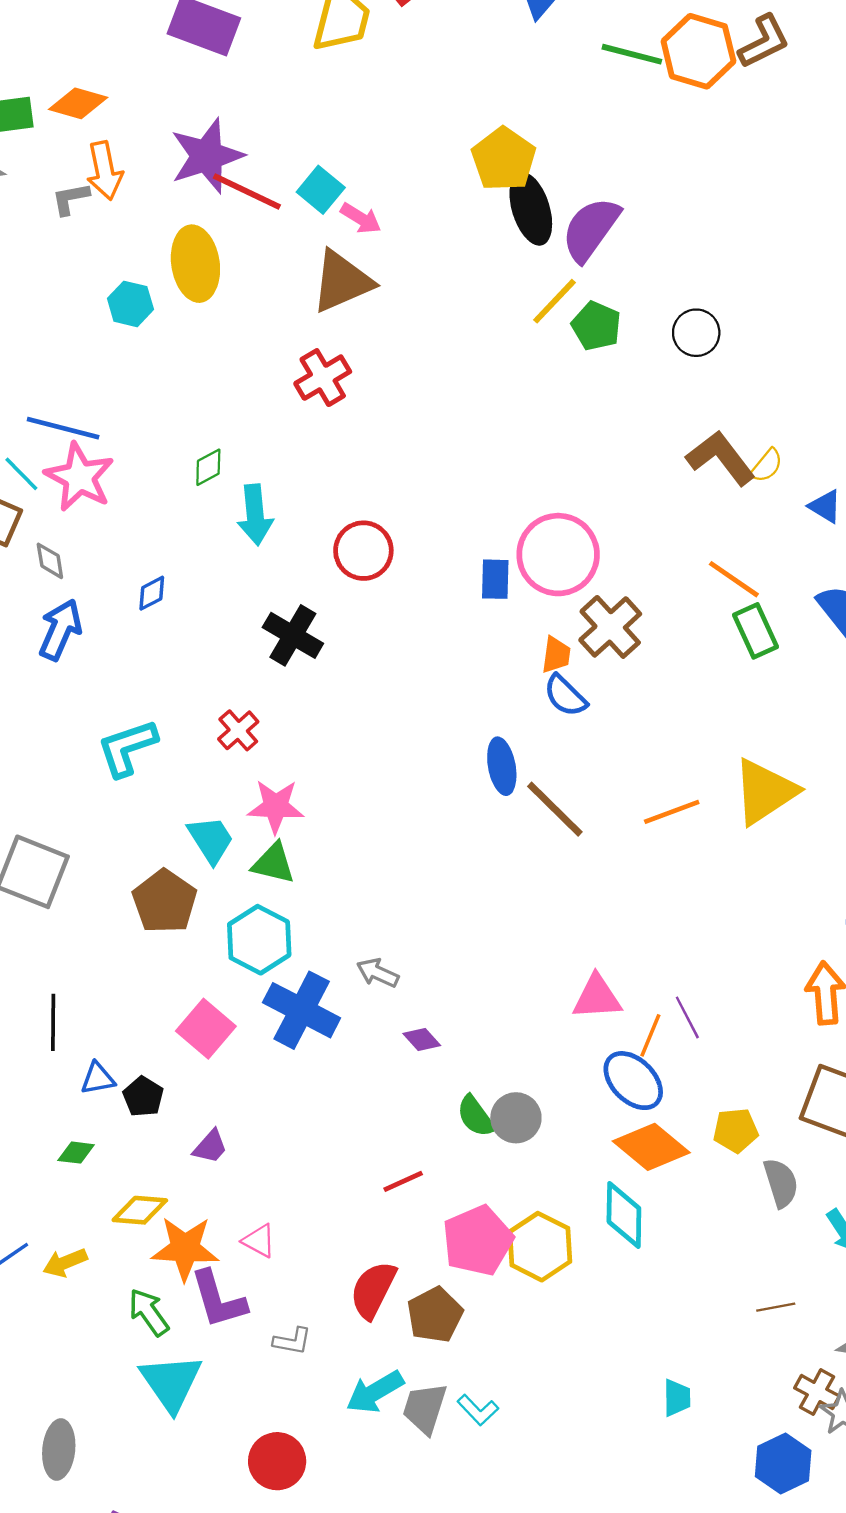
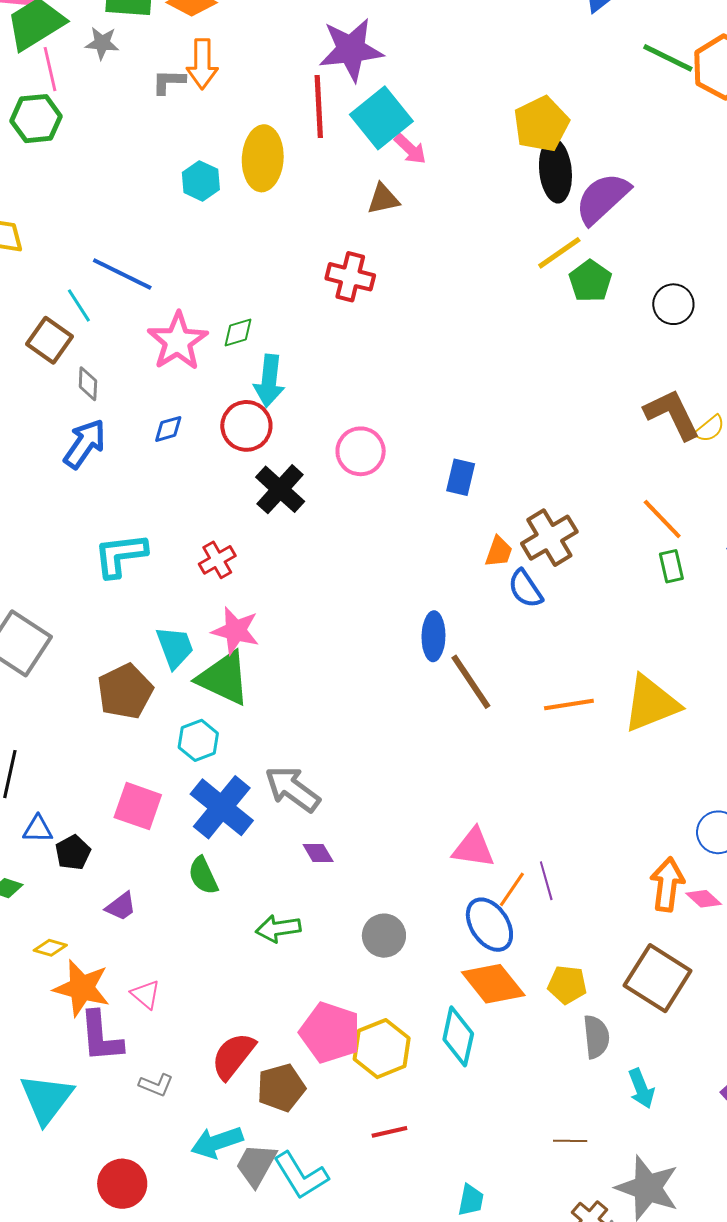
purple star: (207, 156) -> (351, 50), moved
cyan square: (321, 190) -> (381, 118), size x1.5
red line: (247, 192) -> (319, 106), turned 50
brown triangle: (342, 281) -> (383, 199), size x0.6
red cross: (323, 378) -> (350, 277), turned 33
pink star: (79, 477) -> (178, 341), moved
red circle: (363, 551) -> (246, 426), moved
pink circle: (558, 555) -> (361, 451), moved, size x0.7
green rectangle: (755, 631) -> (671, 566), size x0.7
blue semicircle: (565, 696) -> (525, 589), moved
green triangle: (273, 863) -> (224, 678), size x1.5
cyan hexagon: (259, 940) -> (198, 740), size x0.7
gray arrow: (378, 973) -> (293, 789), size x1.6
pink square: (206, 1029) -> (138, 806), turned -33
green semicircle: (476, 1116) -> (203, 876), moved
red line: (403, 1181) -> (389, 1132), moved
yellow diamond: (140, 1210) -> (50, 948), size x0.7
pink pentagon: (478, 1241) -> (330, 1033), turned 30
green arrow: (149, 1312) -> (278, 928), moved, turned -75
cyan L-shape: (478, 1410) -> (301, 1176), size x1.6

